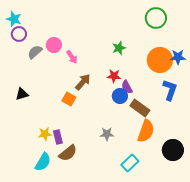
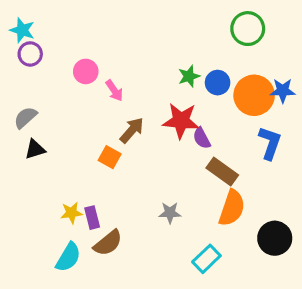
gray semicircle: (35, 52) -> (25, 118), moved
red star: (114, 76) -> (181, 121), size x1.6
blue circle: (120, 96) -> (218, 83), moved

